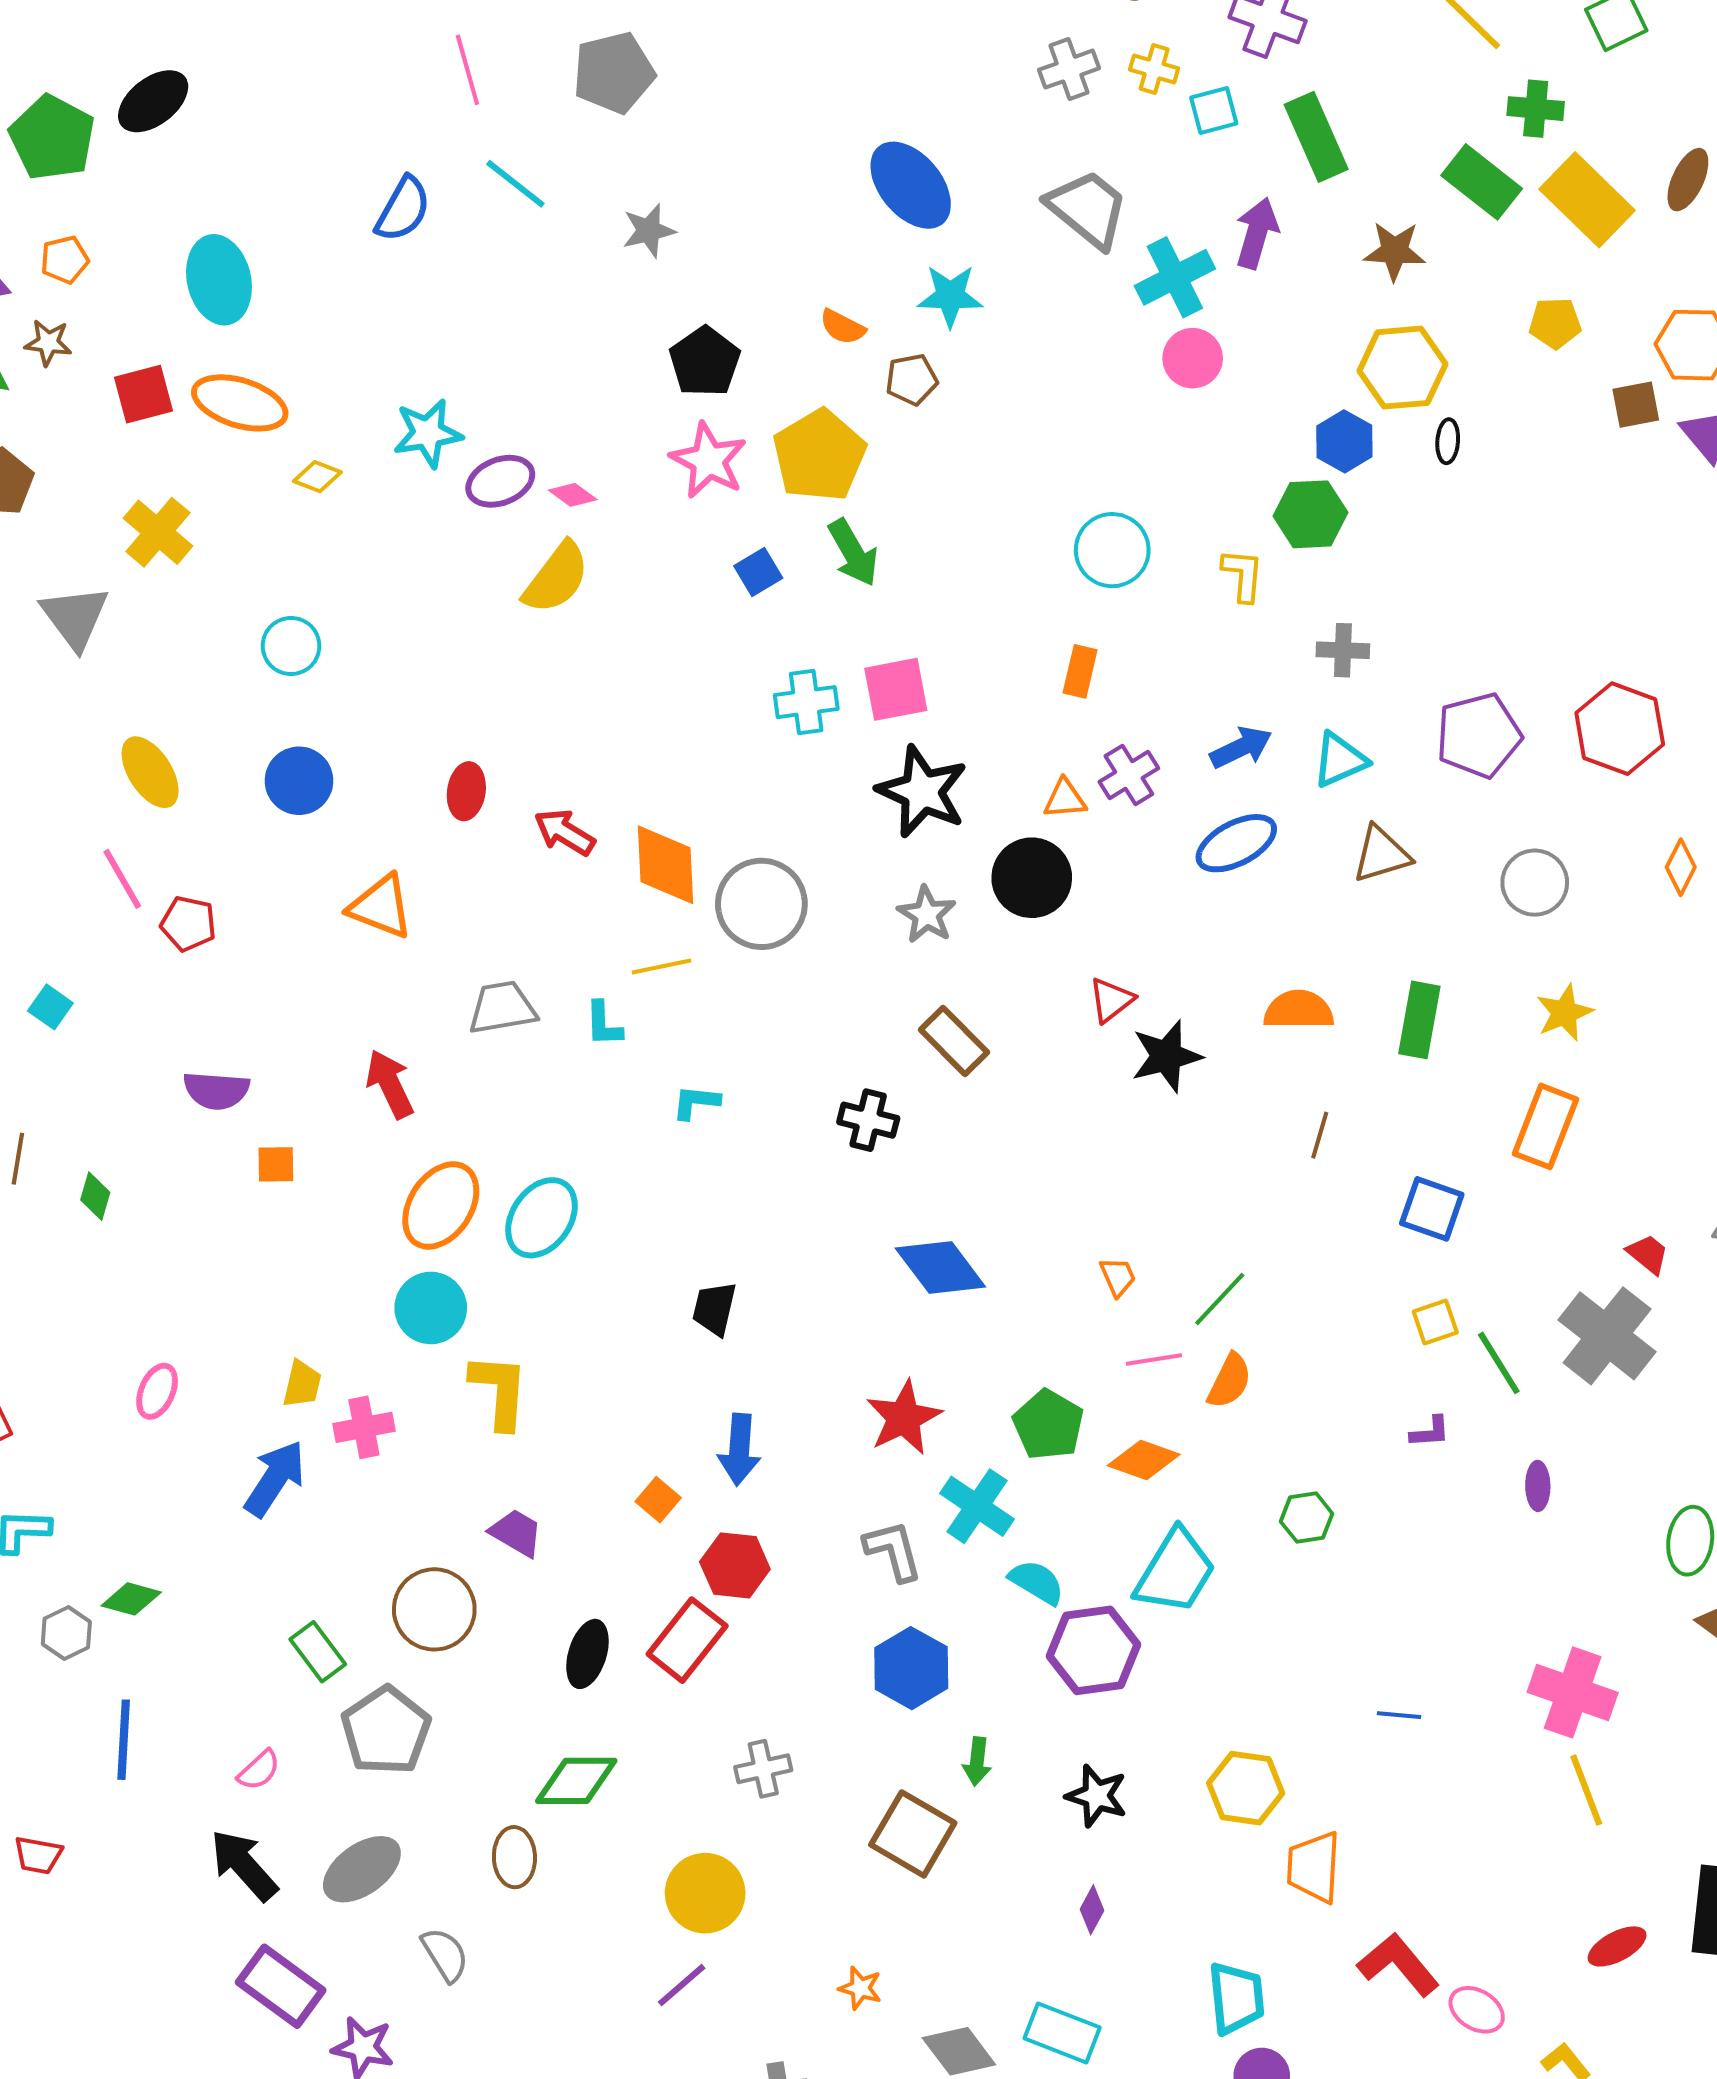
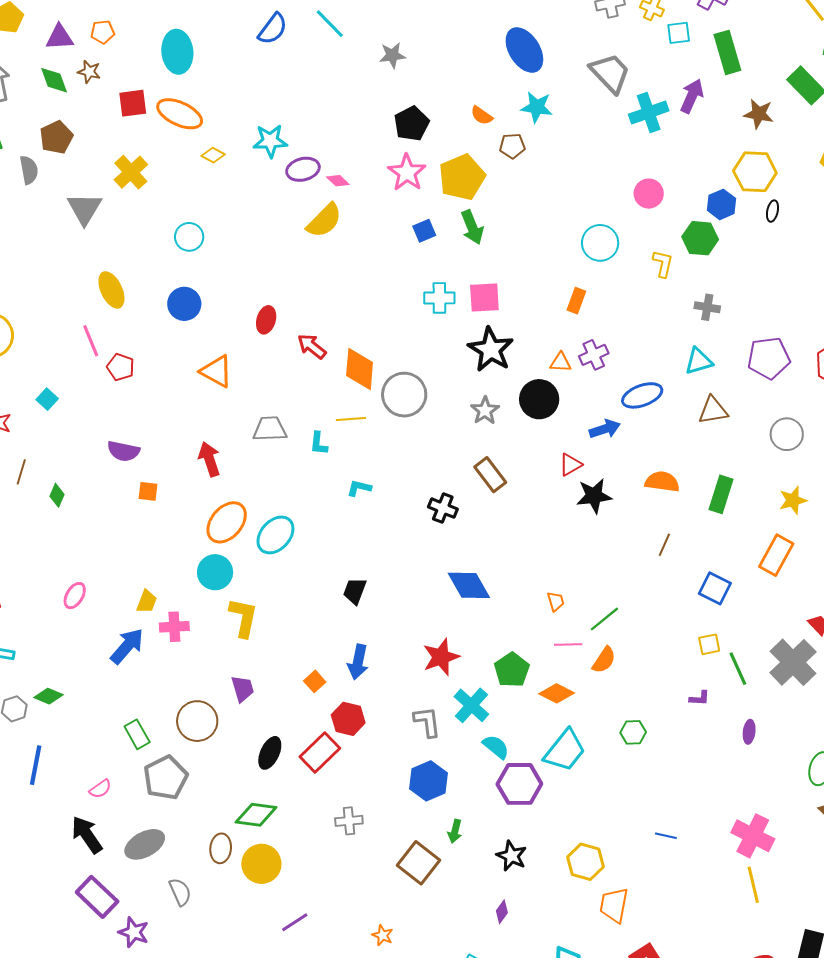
pink circle: (1193, 358) -> (649, 194), moved
blue arrow: (1241, 747) -> (605, 429), moved
purple trapezoid: (516, 1533) -> (243, 689), turned 36
yellow circle: (705, 1893) -> (261, 864), moved

